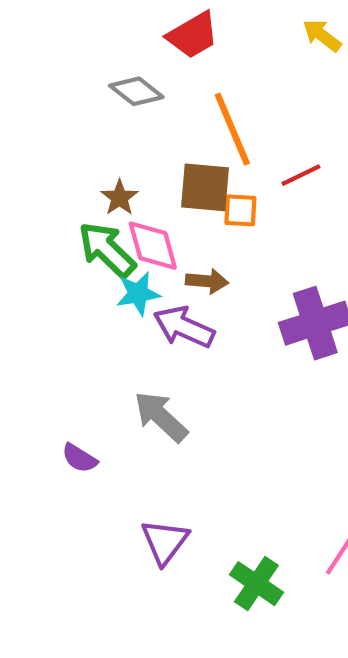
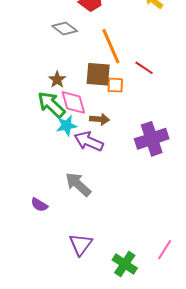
red line: (301, 175) -> (144, 68), turned 60

